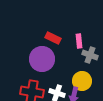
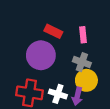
gray cross: (90, 55) -> (82, 62), moved

